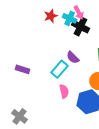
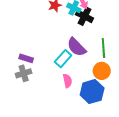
purple semicircle: (73, 57) -> (76, 47), size x1.5
gray cross: (20, 116) -> (24, 73), moved, turned 35

